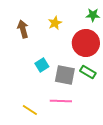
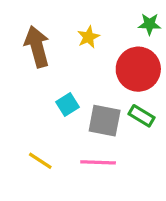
brown arrow: (23, 29) -> (37, 47), size x1.4
yellow line: (30, 110) -> (40, 161), moved

